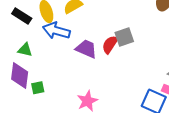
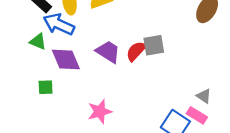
blue arrow: (56, 31) -> (59, 24), moved
purple diamond: (20, 75) -> (66, 60), moved, turned -40

